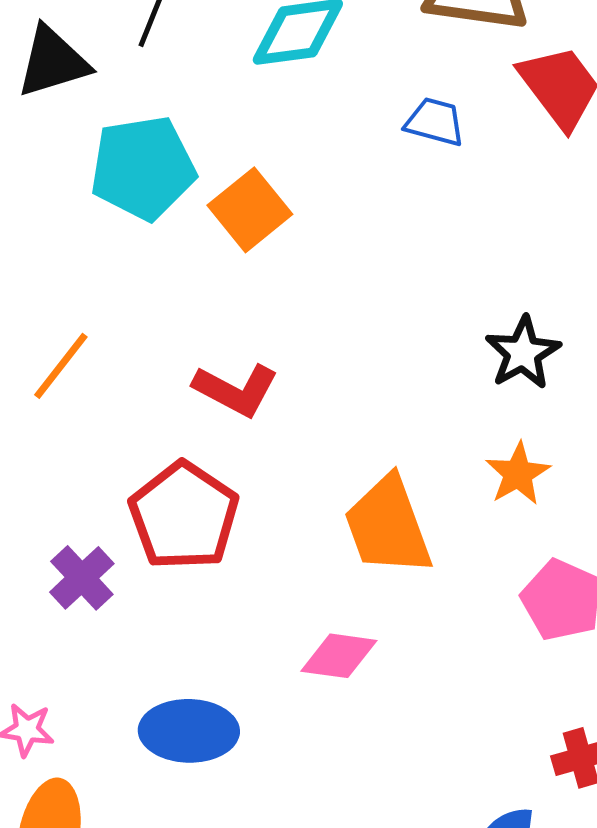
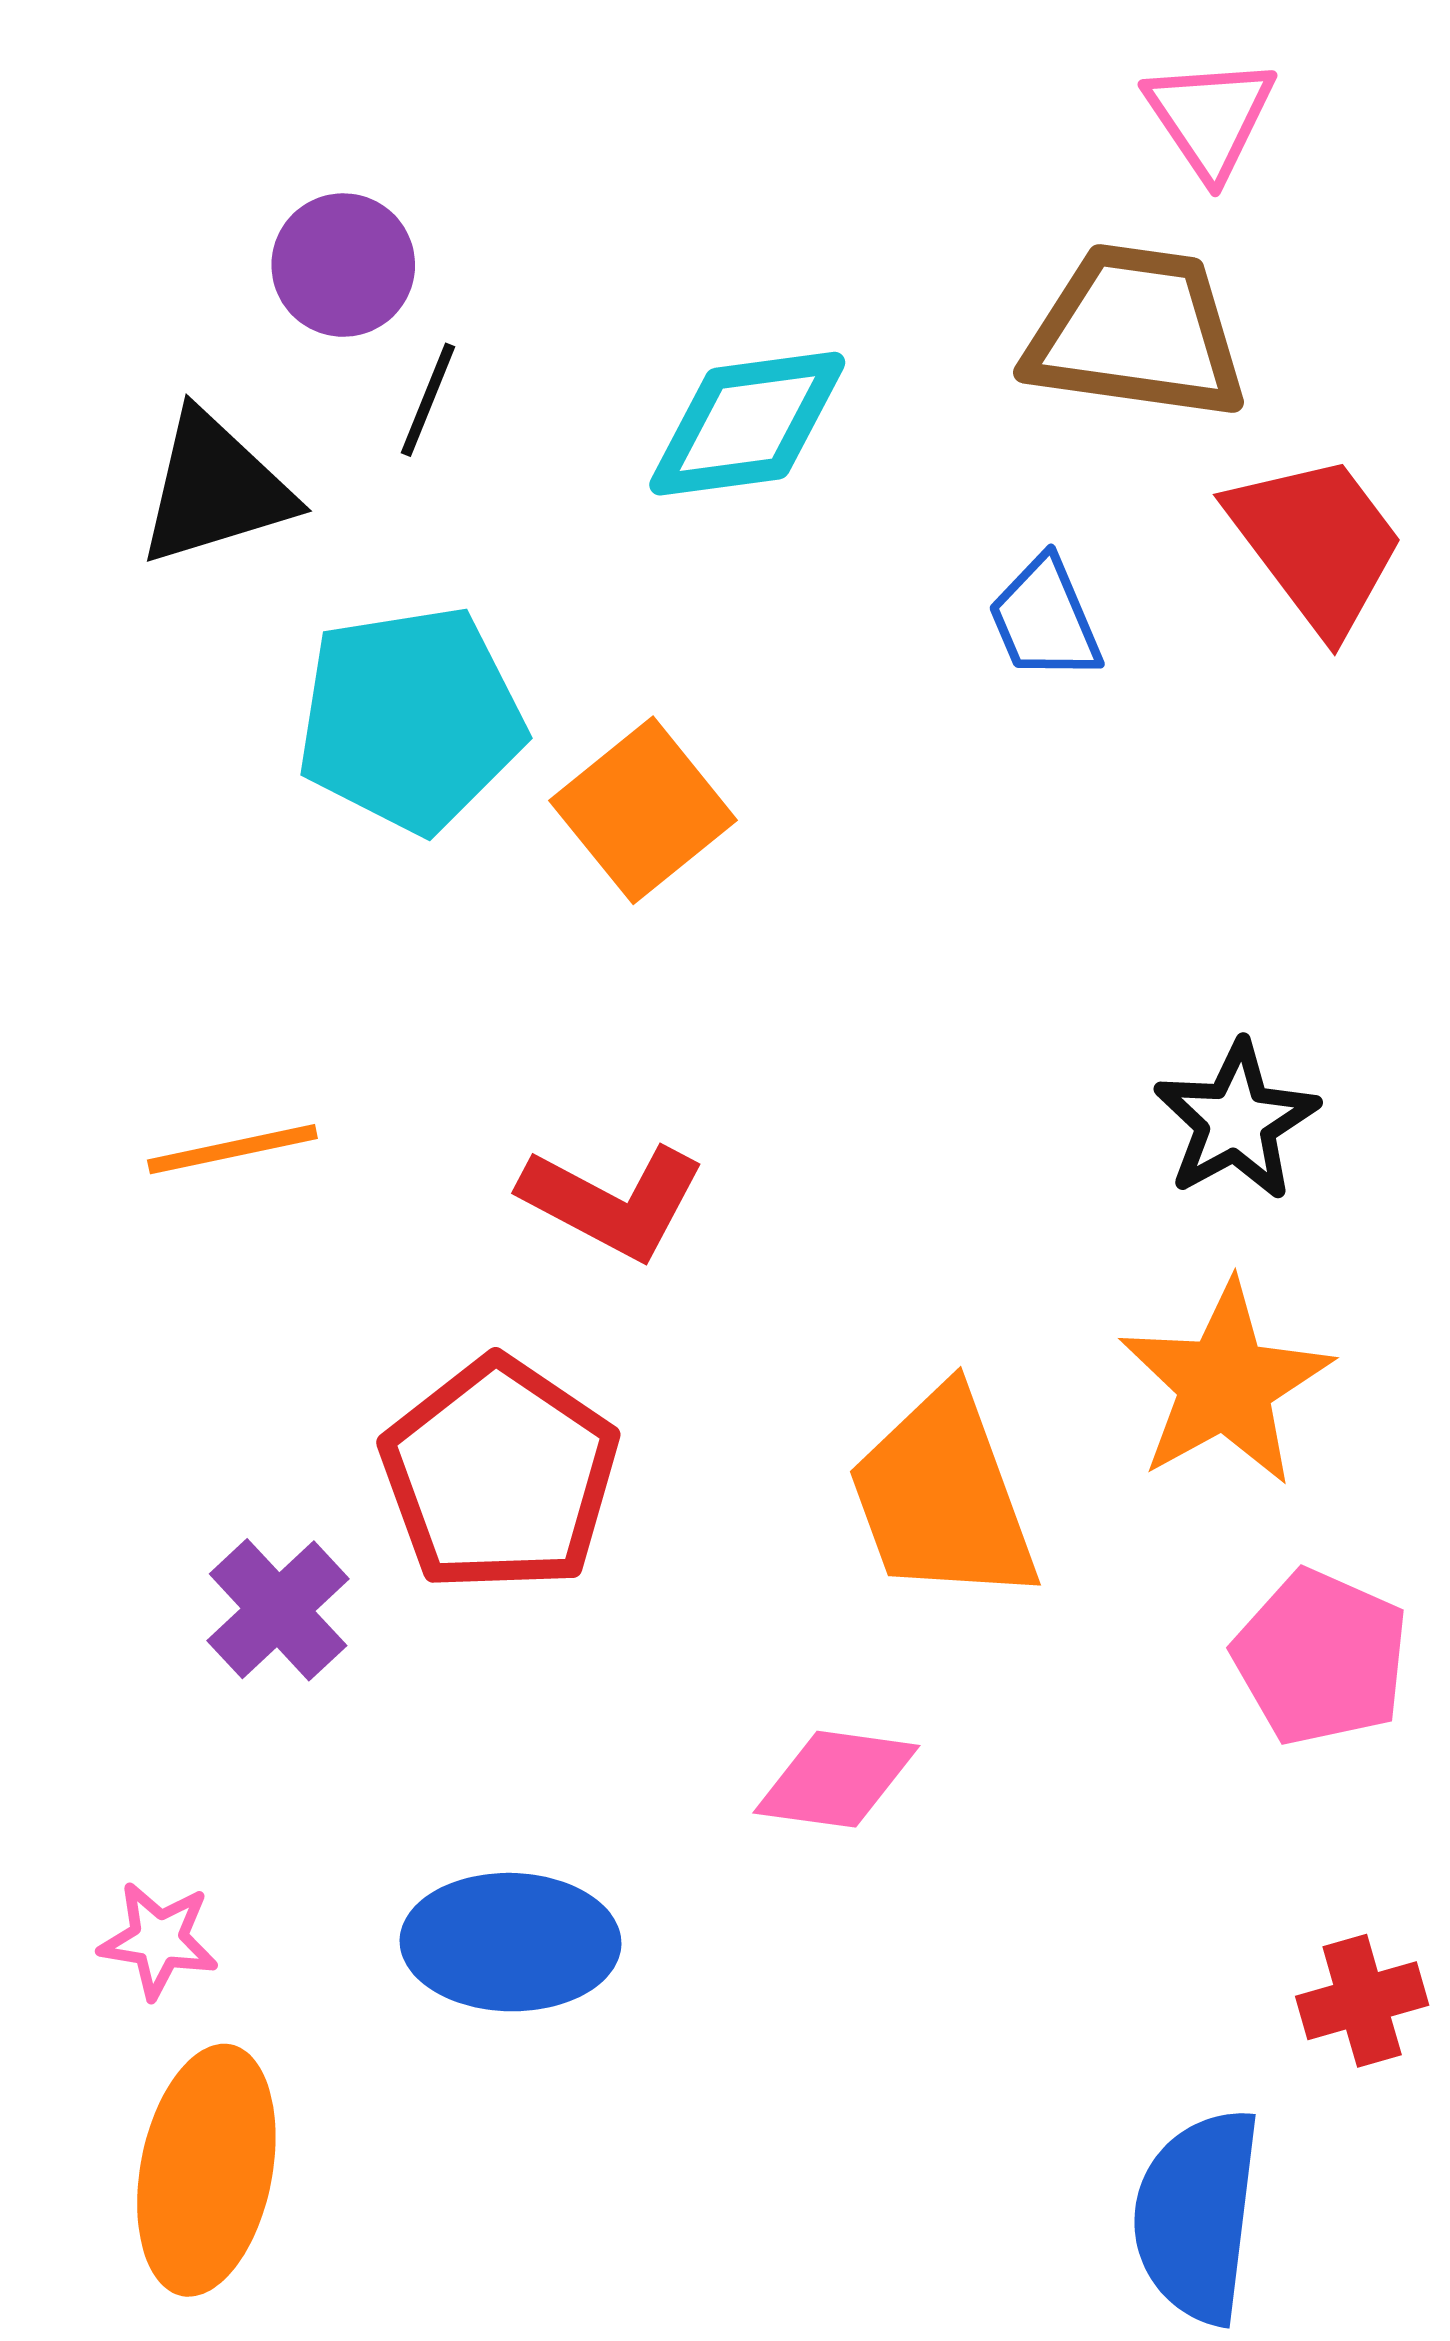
blue trapezoid: (435, 122) -> (1045, 619), turned -128
orange line: (61, 366) -> (232, 1149), turned 40
orange star: (518, 474) -> (1225, 1384), size x1.5

